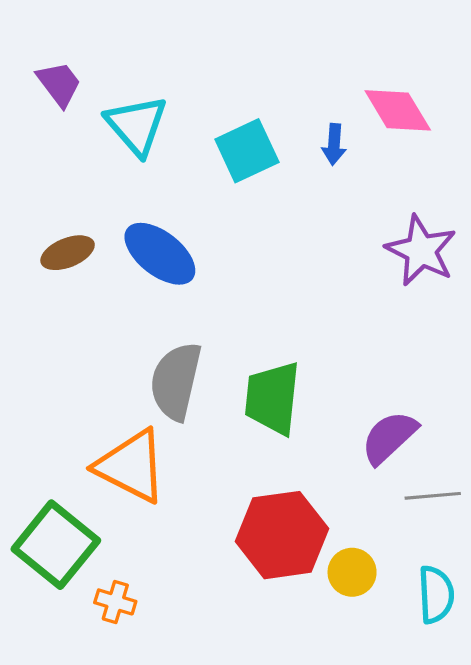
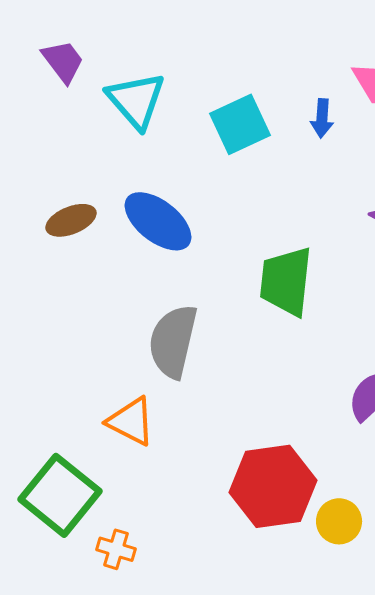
green trapezoid: (272, 398) -> (286, 281), moved
orange triangle: (131, 466) -> (131, 421), size x0.7

